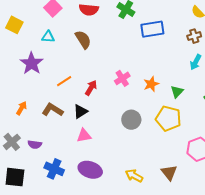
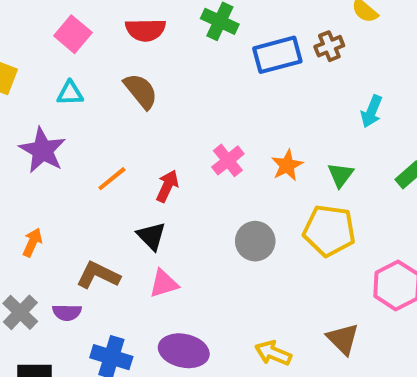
brown cross: (194, 36) -> (329, 46), moved
brown L-shape: (53, 110) -> (98, 275), moved
black triangle: (80, 111) -> (151, 236), turned -35

